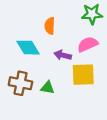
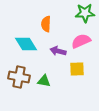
yellow square: (83, 75) -> (77, 69), size x0.7

